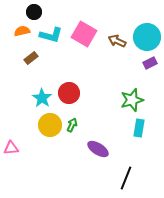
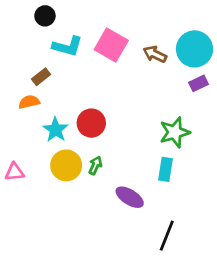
orange semicircle: (22, 31) -> (29, 102), moved
cyan rectangle: (139, 128) -> (165, 169), moved
pink triangle: (11, 148) -> (15, 172), moved

